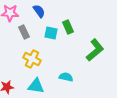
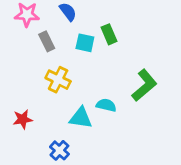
green L-shape: (95, 50) -> (144, 85), moved
cyan triangle: (36, 86) -> (81, 118), moved

